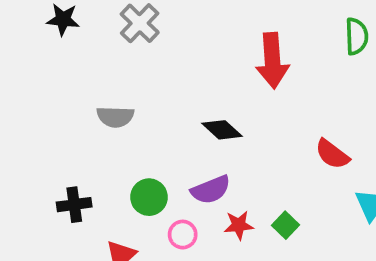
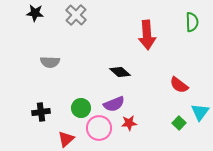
gray semicircle: (115, 117) -> (50, 62), moved
green square: (285, 225) -> (179, 123), moved
pink circle: (183, 235) -> (99, 128), size x1.6

